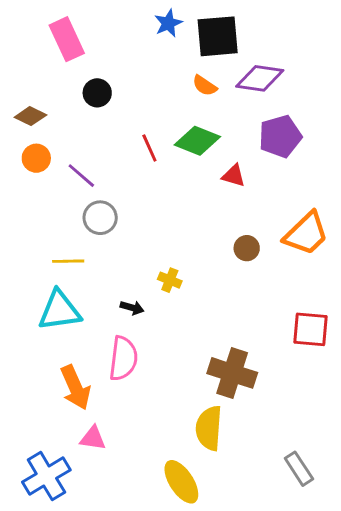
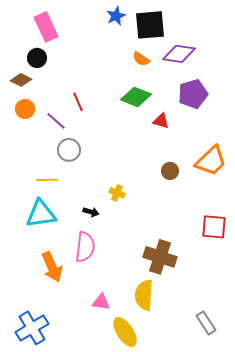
black circle: (97, 93) -> (37, 58), moved
red line: (149, 148) -> (78, 102), moved
pink triangle: (93, 438) -> (101, 302), moved

